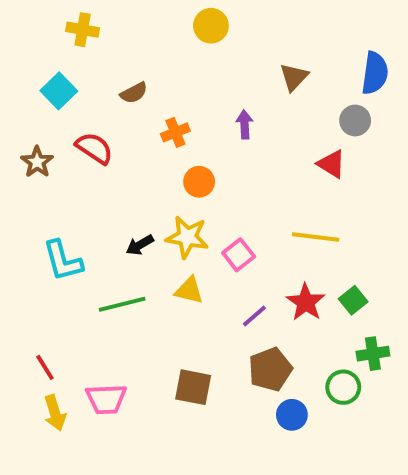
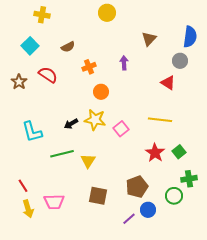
yellow triangle: (189, 290) -> (88, 161), moved, turned 49
purple line: (254, 316) -> (129, 219), moved

